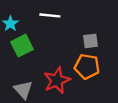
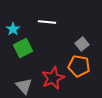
gray square: (90, 41) -> (82, 44), turned -32

